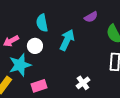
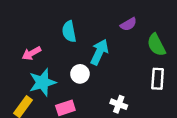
white circle: (35, 46) -> (80, 74), moved
white cross: (83, 83) -> (119, 104), turned -32

